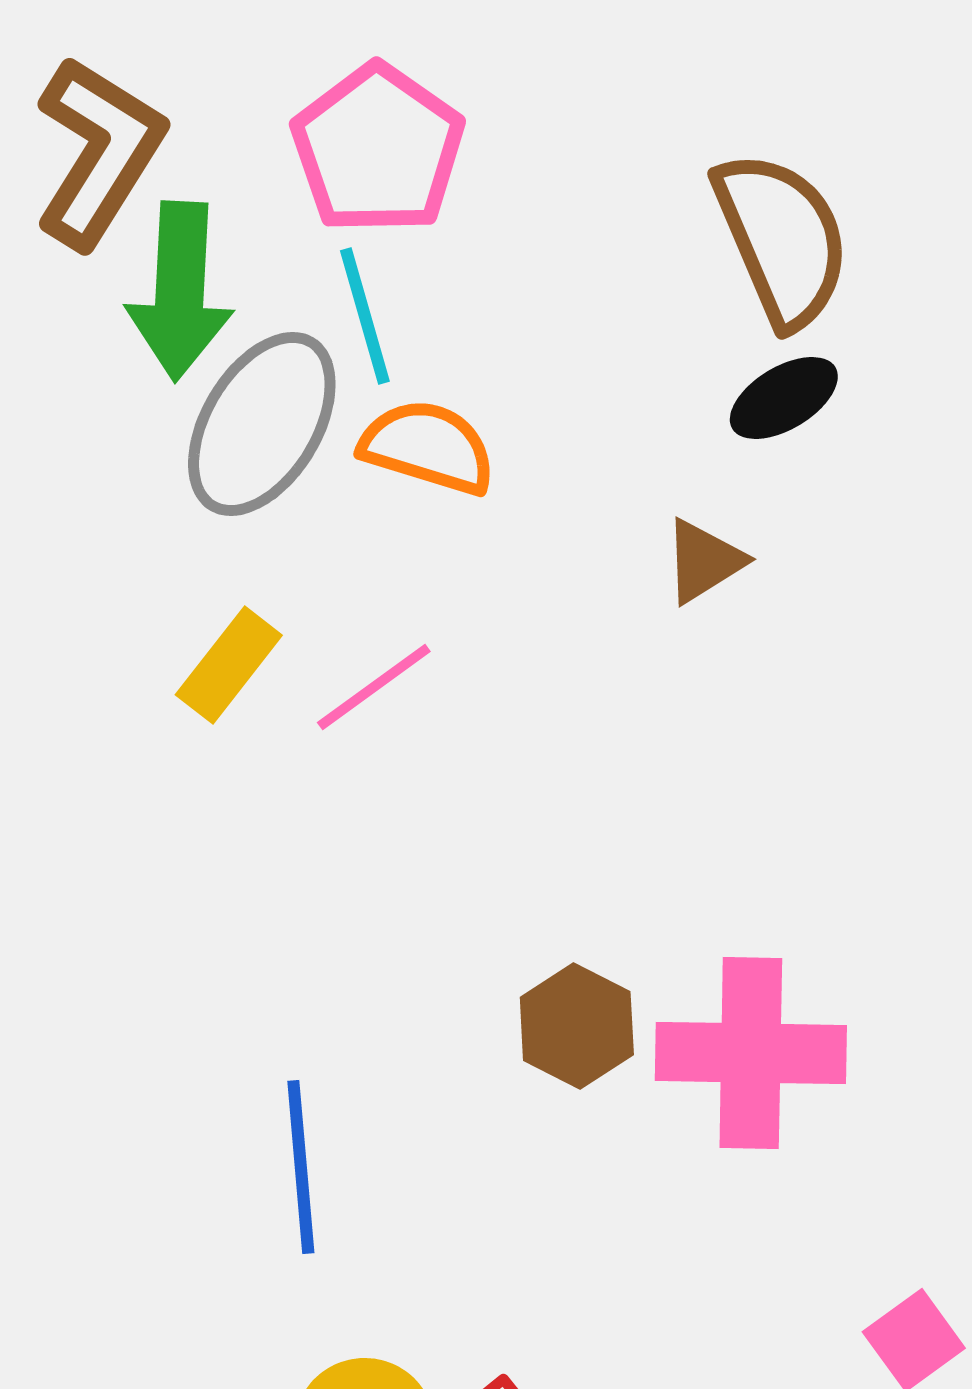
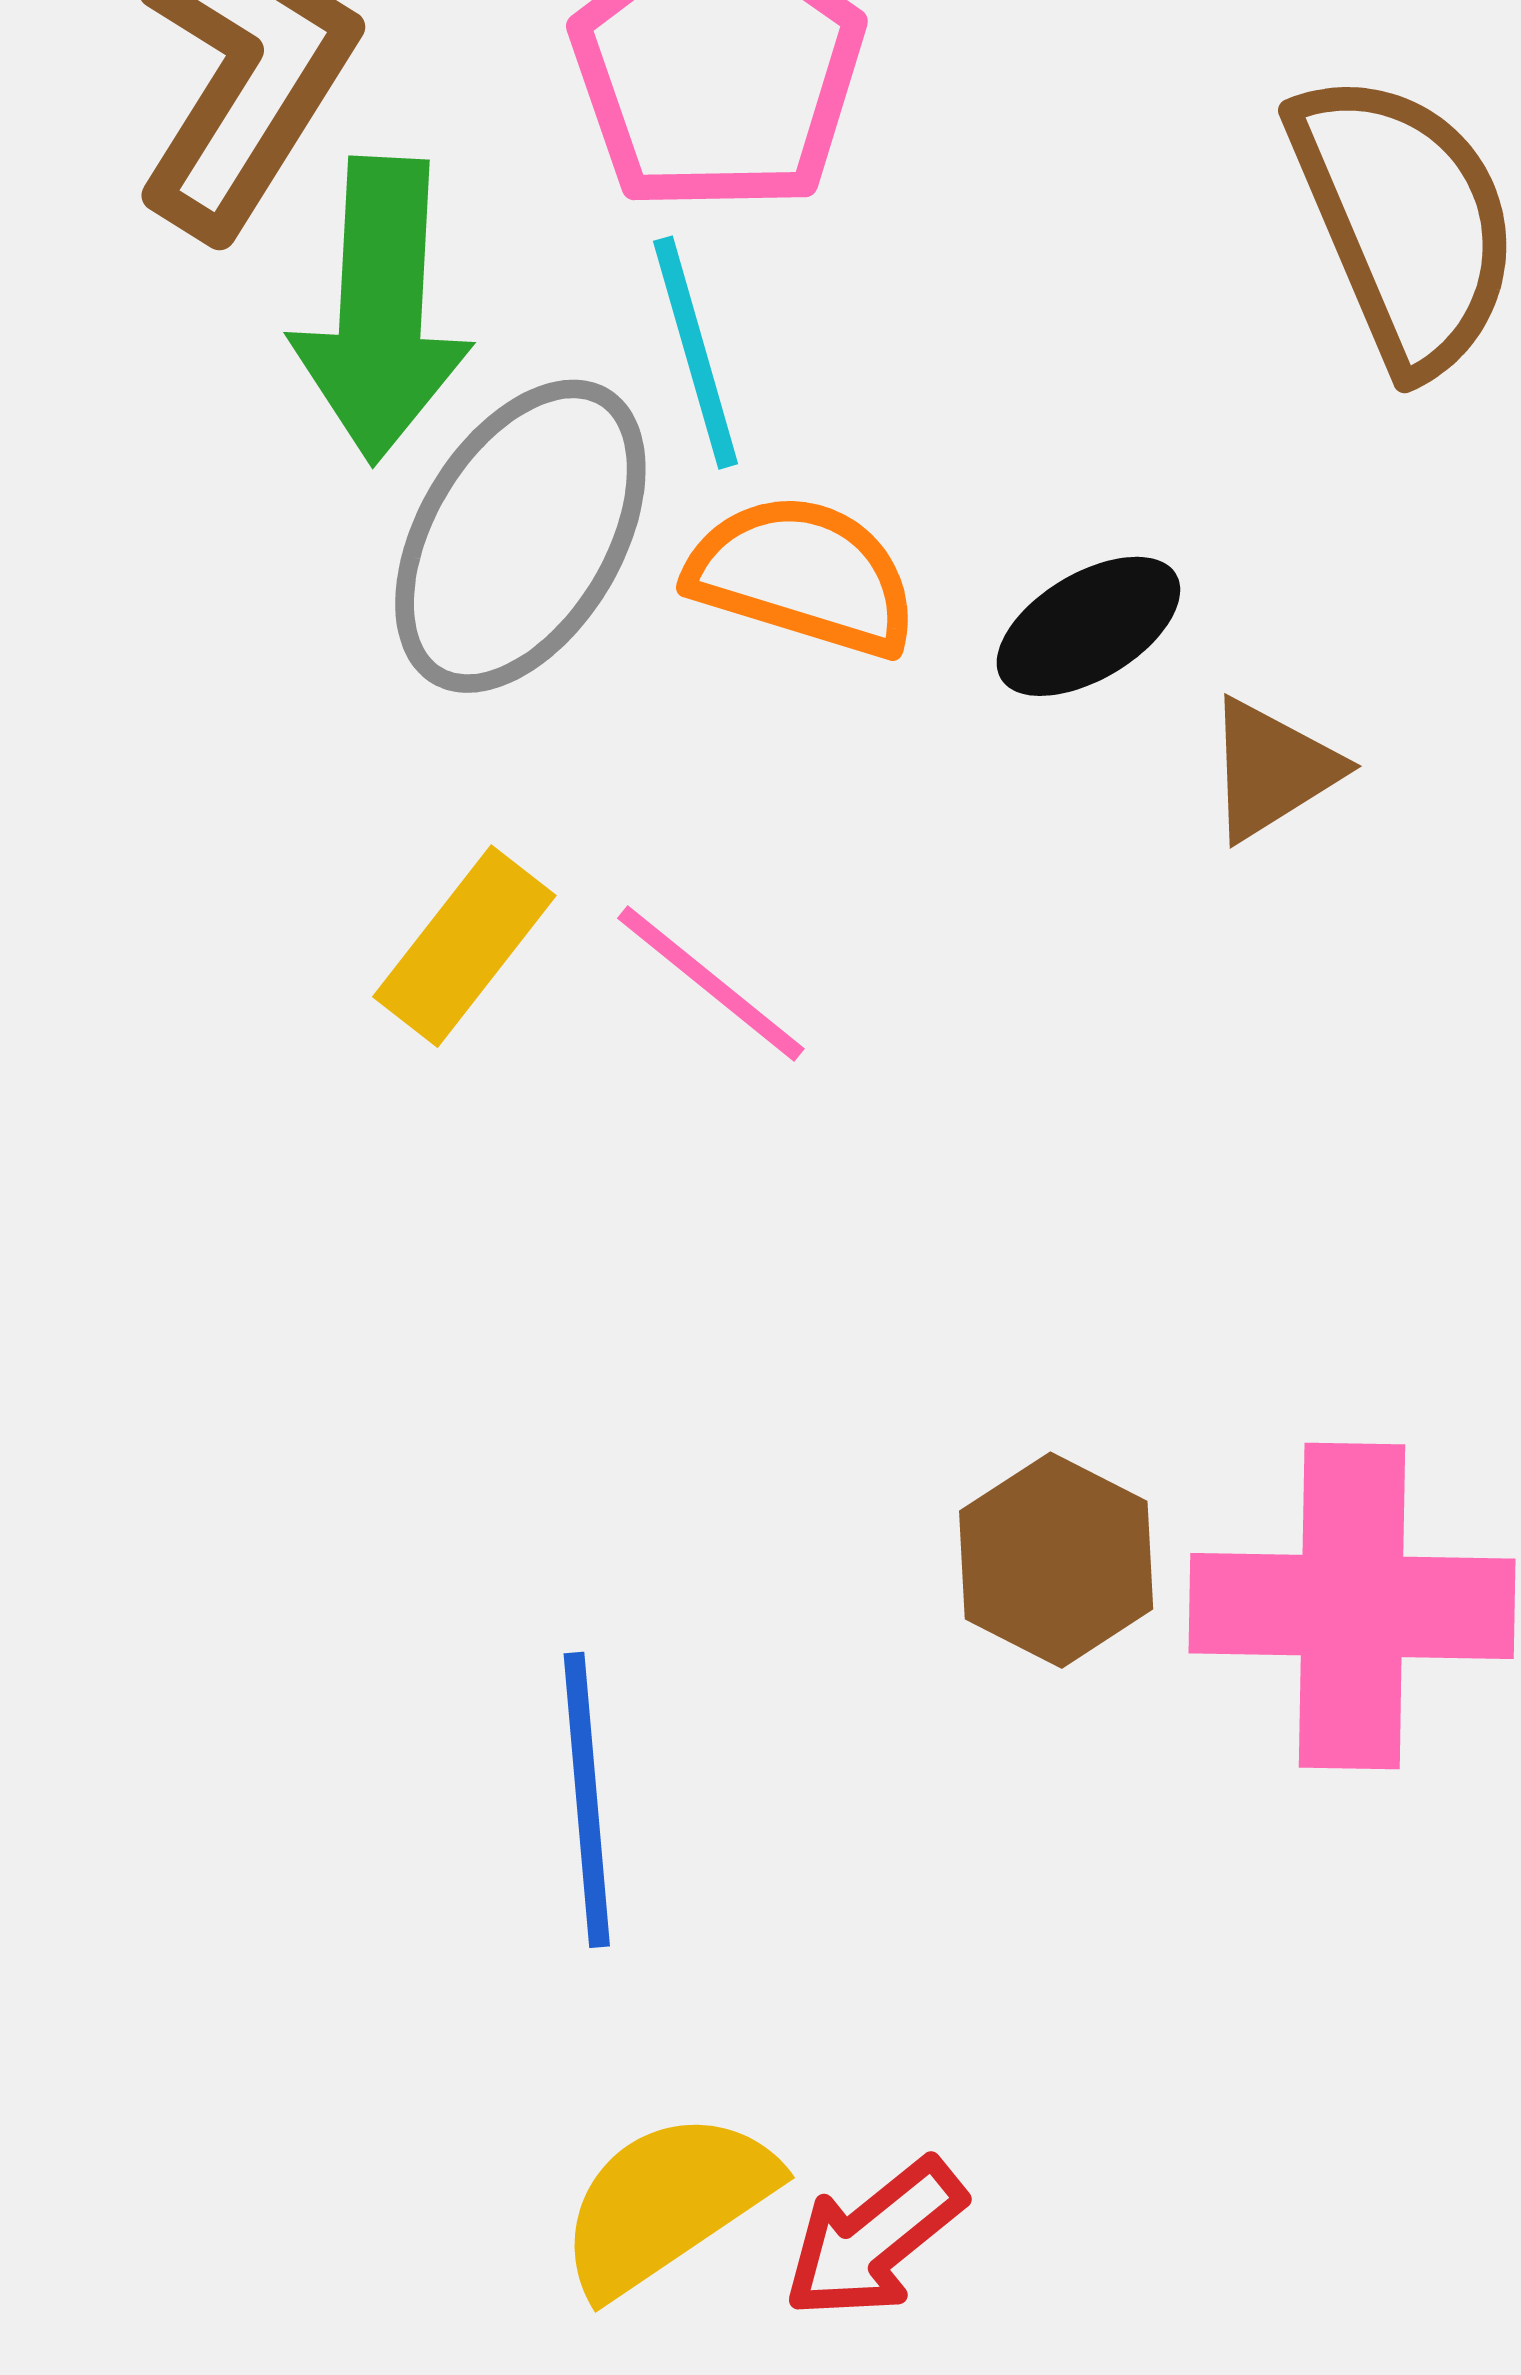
black ellipse: (784, 398) -> (1088, 626), moved
pink line: (374, 687) -> (711, 984), turned 75

